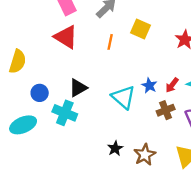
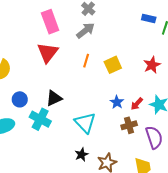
yellow square: (141, 29) -> (113, 65), moved, turned 36
red triangle: (66, 37) -> (48, 53), turned 30
cyan triangle: (123, 97) -> (85, 123), moved

